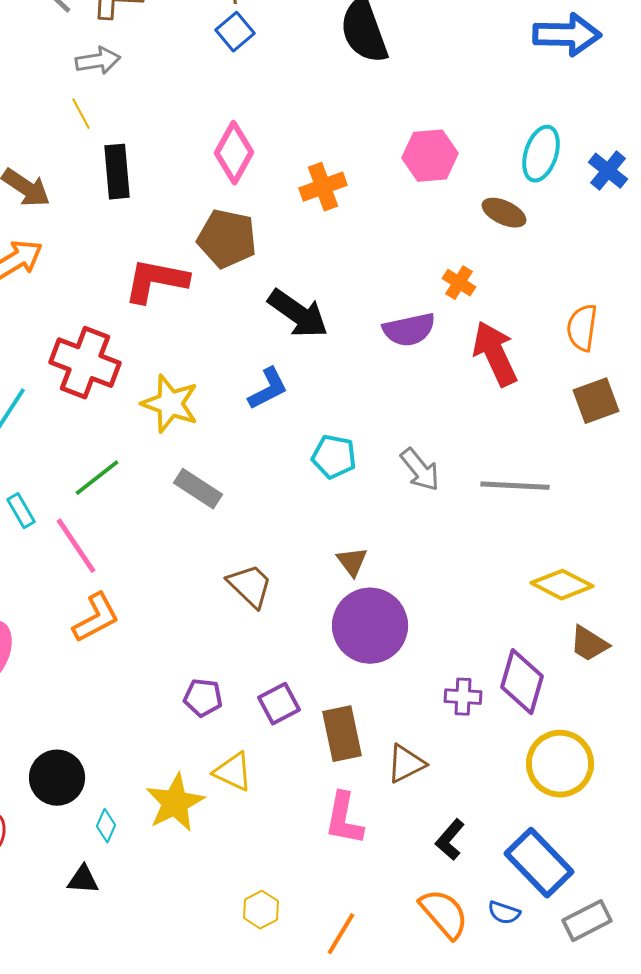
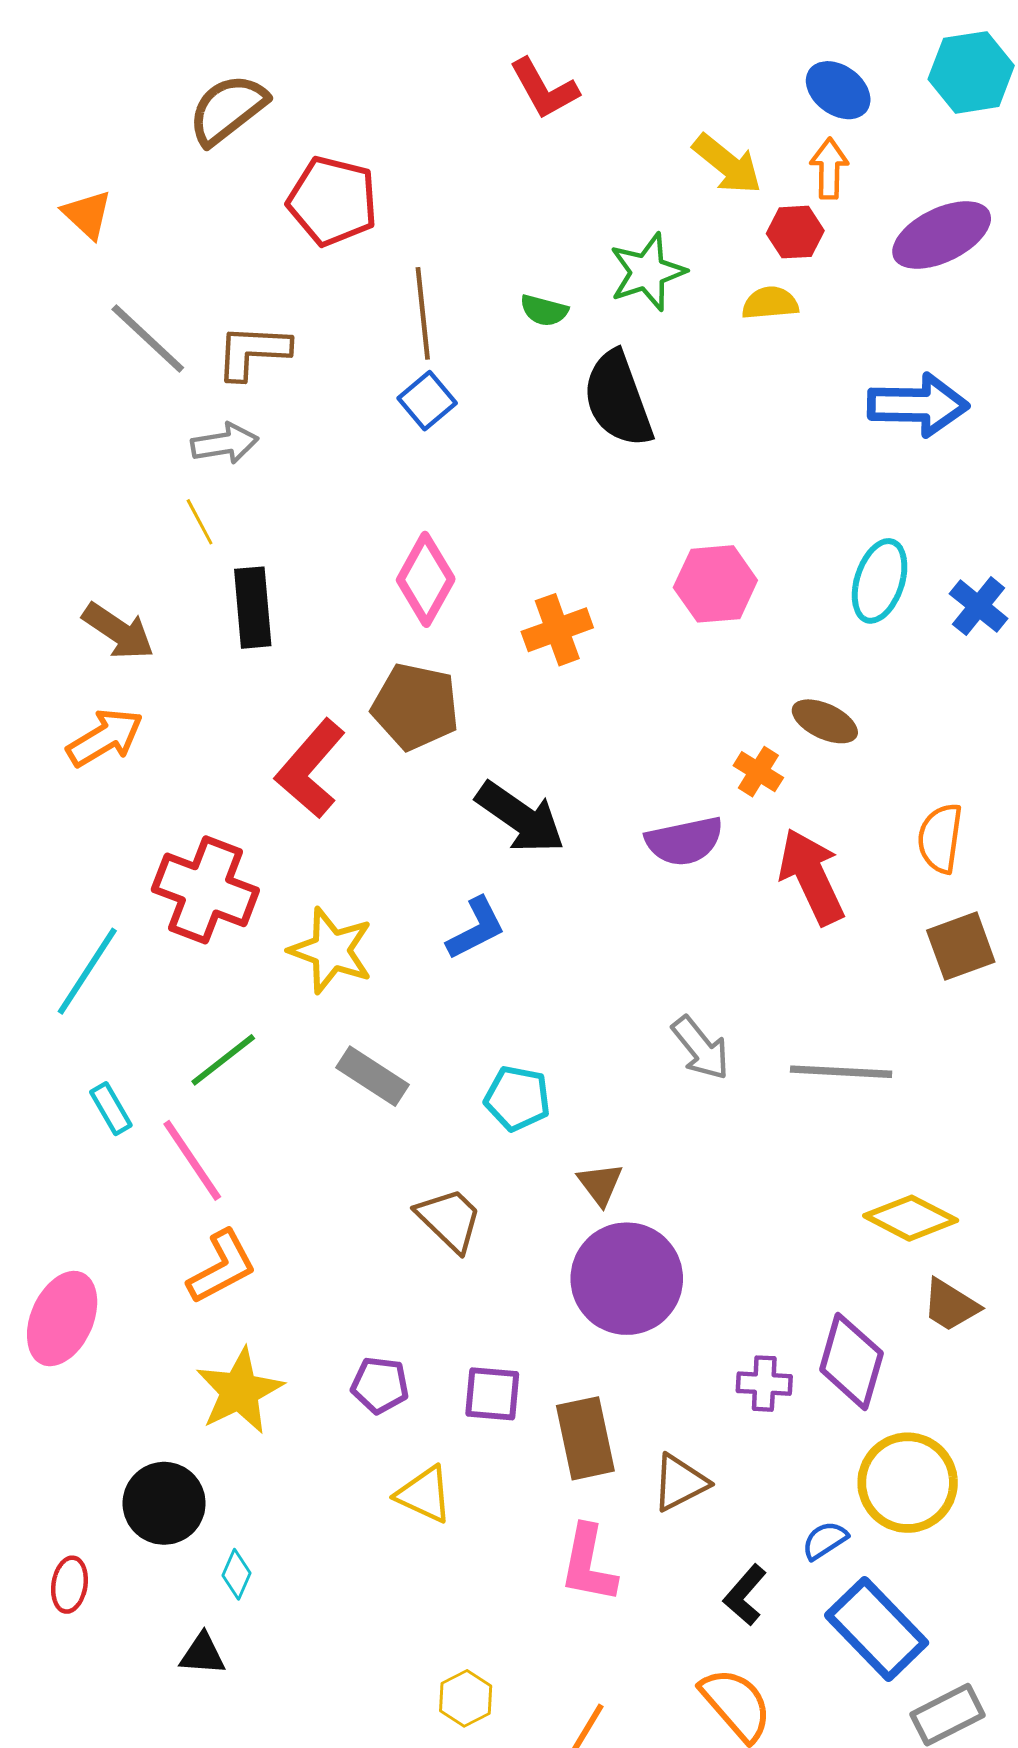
brown ellipse: (504, 213) -> (825, 721), moved
red L-shape: (156, 281) -> (310, 769), turned -60
cyan pentagon: (334, 457) -> (517, 1098), moved
purple square: (279, 704) -> (492, 1394), turned 33
yellow star: (175, 803) -> (239, 1391), moved
blue semicircle: (504, 913) -> (825, 1540), moved, turned 128

